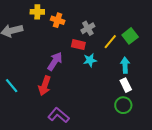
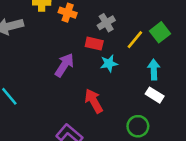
white rectangle: (126, 85) -> (155, 95), turned -32
red arrow: (45, 86) -> (94, 101), moved, turned 132
green circle: (123, 105) -> (138, 126), moved

